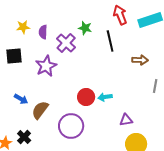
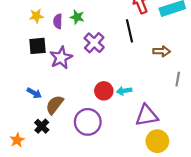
green star: (85, 28) -> (77, 17), moved
purple cross: (66, 43) -> (94, 43), moved
black square: (14, 56) -> (37, 46), moved
purple triangle: (126, 120) -> (147, 115), size x1.6
black cross: (24, 137) -> (42, 126), moved

